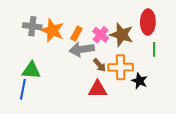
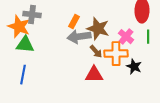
orange star: (52, 30) -> (19, 27), moved
pink cross: (101, 35) -> (126, 37), moved
brown star: (122, 35) -> (98, 29), moved
green triangle: (31, 70) -> (25, 45), moved

